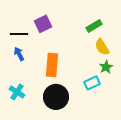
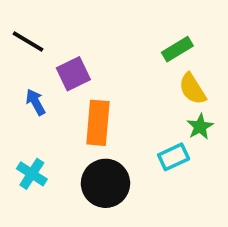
purple square: (43, 24) -> (73, 74), moved
black line: (19, 34) -> (28, 42), moved, turned 30

